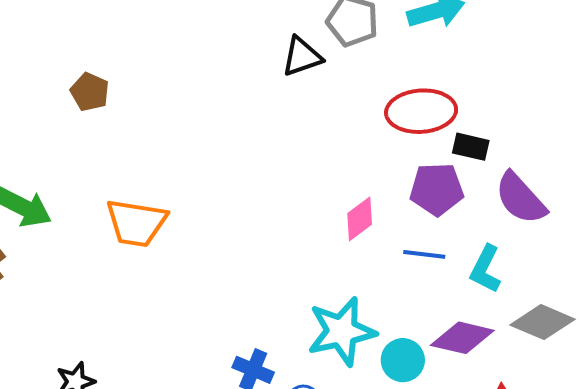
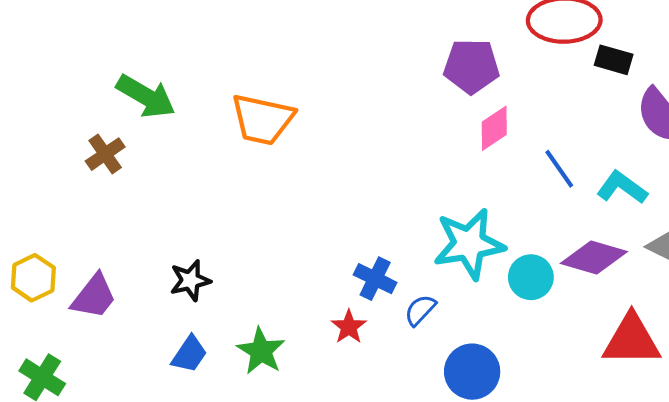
purple pentagon: (437, 189) -> (471, 66), moved
blue line: (424, 254) -> (559, 169), turned 45
cyan L-shape: (485, 269) -> (622, 187), turned 96

